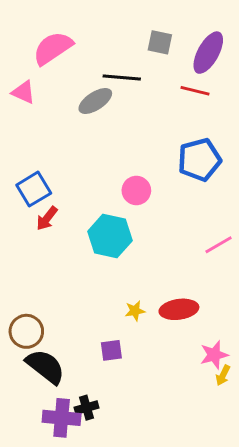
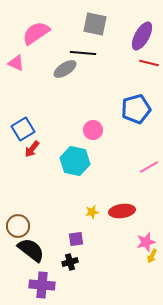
gray square: (160, 42) -> (95, 24), moved, size x1.4
red line: (195, 91) -> (149, 63), moved
black cross: (86, 408) -> (70, 262), moved

